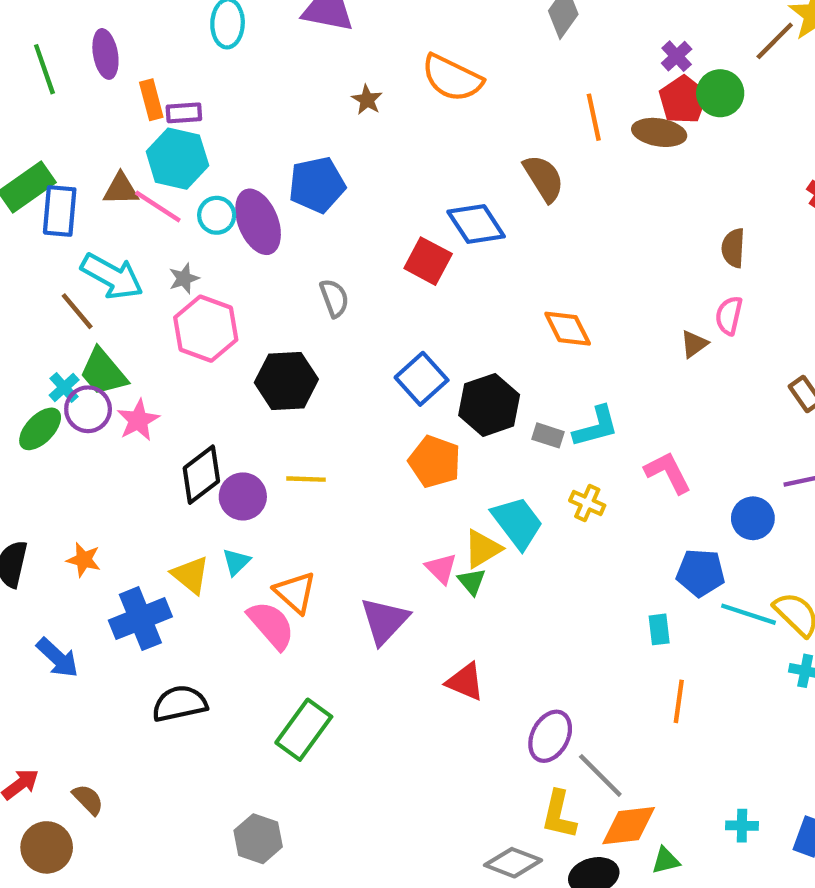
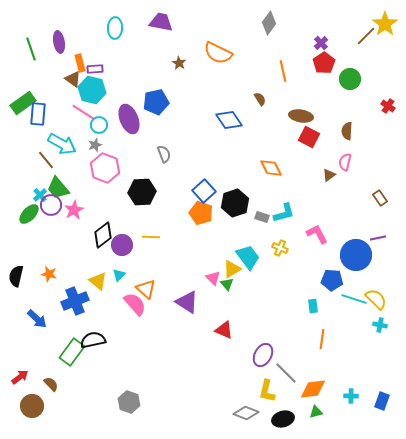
green circle: (720, 93) -> (350, 79), moved
brown ellipse: (659, 132) -> (301, 116), moved
brown semicircle: (544, 178) -> (260, 99), size x0.6
brown triangle: (121, 189) -> (73, 79), moved, turned 36
cyan circle: (217, 215) -> (99, 125), moved
red square: (428, 261) -> (309, 137), moved
orange pentagon: (435, 462) -> (201, 213), moved
blue circle: (753, 518) -> (356, 255), size x1.6
purple triangle: (384, 621) -> (187, 302), turned -40
green rectangle: (304, 730) -> (72, 352), moved
orange diamond: (629, 826) -> (313, 389), moved

